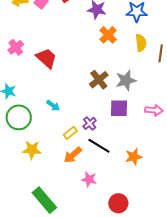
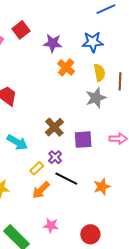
brown cross: (99, 80) -> (54, 127), moved
gray star: (126, 80) -> (96, 98), moved
cyan arrow: (53, 105) -> (17, 142), size x1.5
pink star: (89, 179) -> (51, 226), moved

